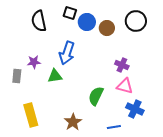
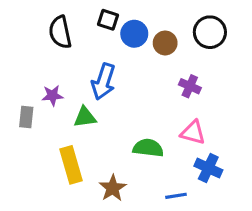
purple cross: (122, 65) -> (190, 86), moved
green semicircle: (96, 96) -> (148, 148), turned 72
yellow rectangle: (31, 115) -> (71, 165), moved

